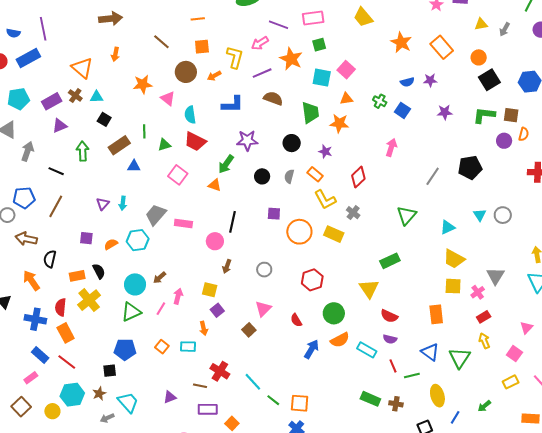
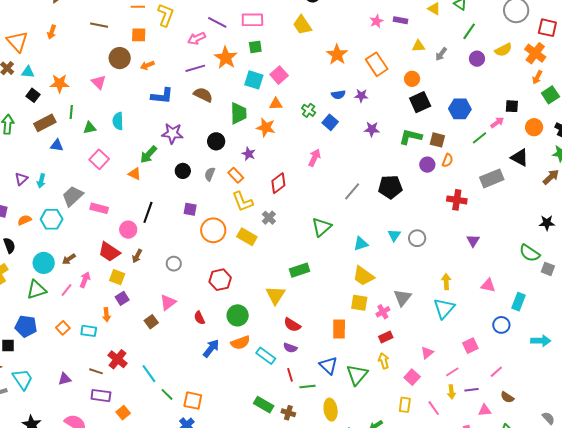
brown line: (161, 42) -> (99, 25), turned -36
yellow L-shape: (235, 57) -> (166, 15), moved
orange star: (143, 84) -> (60, 83), moved
cyan semicircle: (190, 115) -> (118, 121), moved
red trapezoid: (195, 141) -> (109, 252), moved
yellow rectangle: (511, 382) -> (405, 405), turned -63

